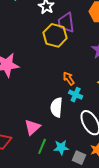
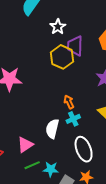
cyan cross: (76, 95) -> (73, 119), turned 32
green line: (42, 146) -> (32, 165), turned 35

